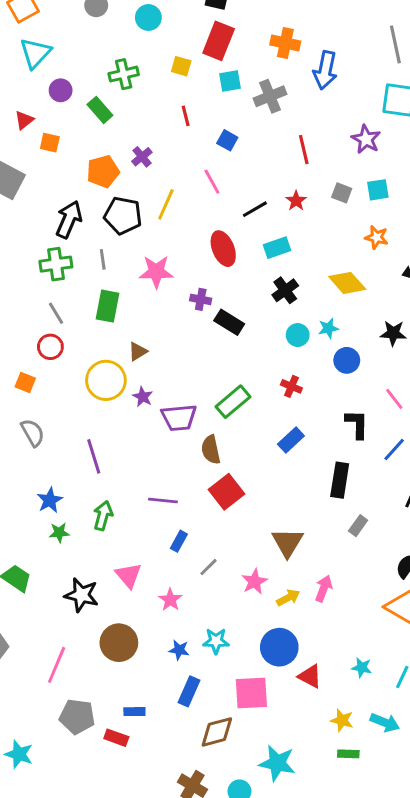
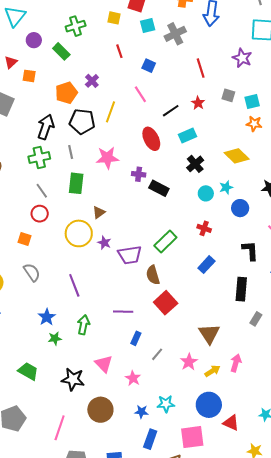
cyan square: (378, 190) -> (252, 102), moved

